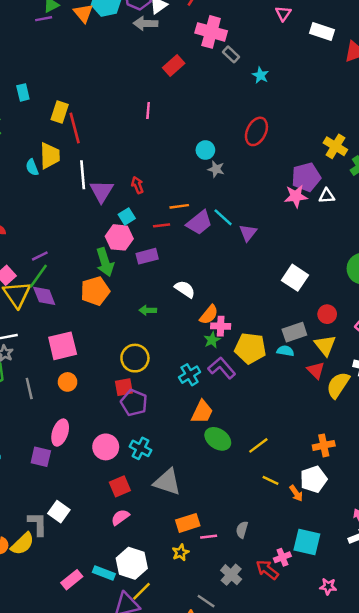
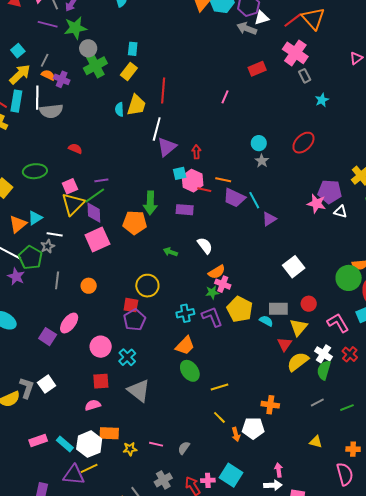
yellow rectangle: (60, 112) -> (129, 71), moved
purple trapezoid: (199, 223) -> (234, 198), turned 45
pink hexagon: (119, 237) -> (193, 181), moved
pink square: (63, 346) -> (97, 240), moved, turned -30
orange rectangle: (188, 523) -> (109, 433), moved

